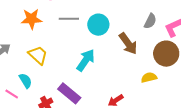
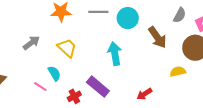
cyan arrow: (86, 60) -> (115, 54), turned -45

